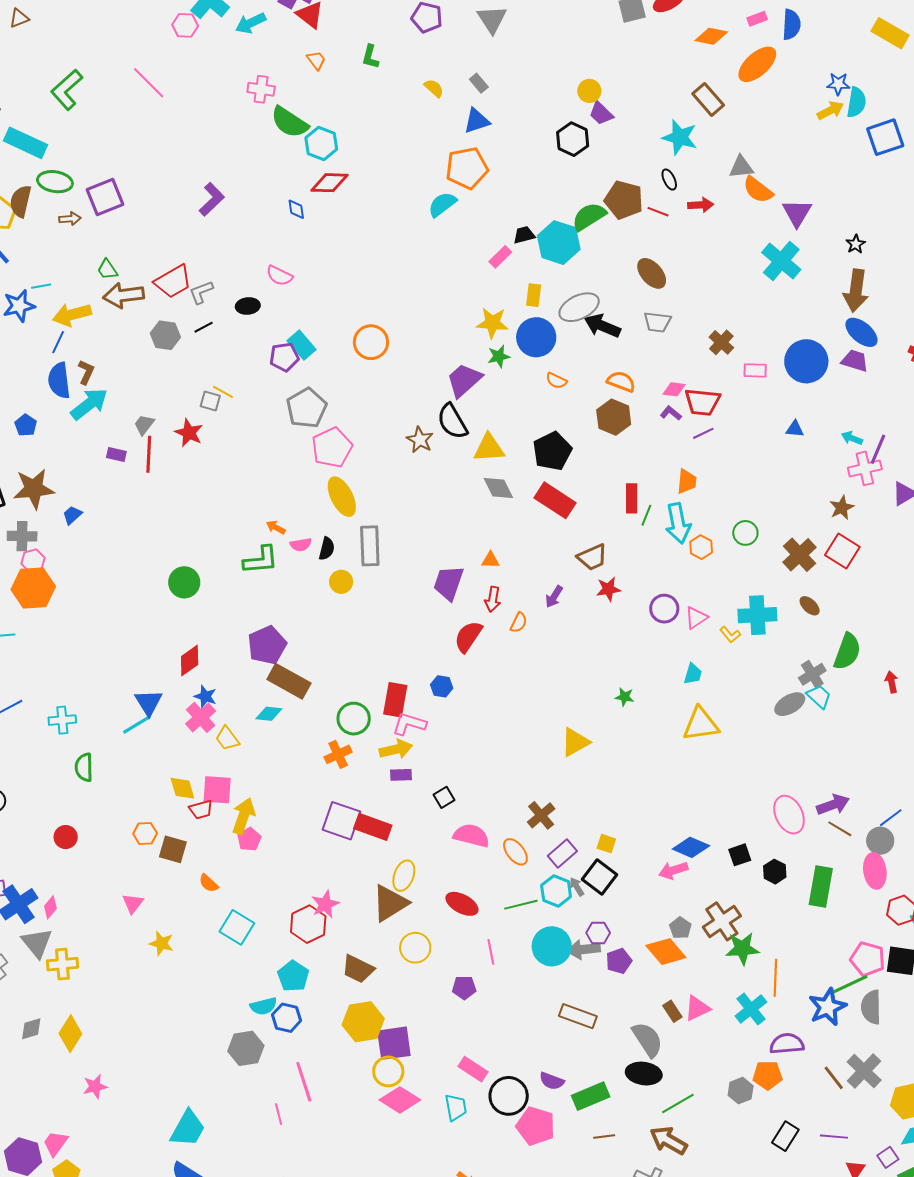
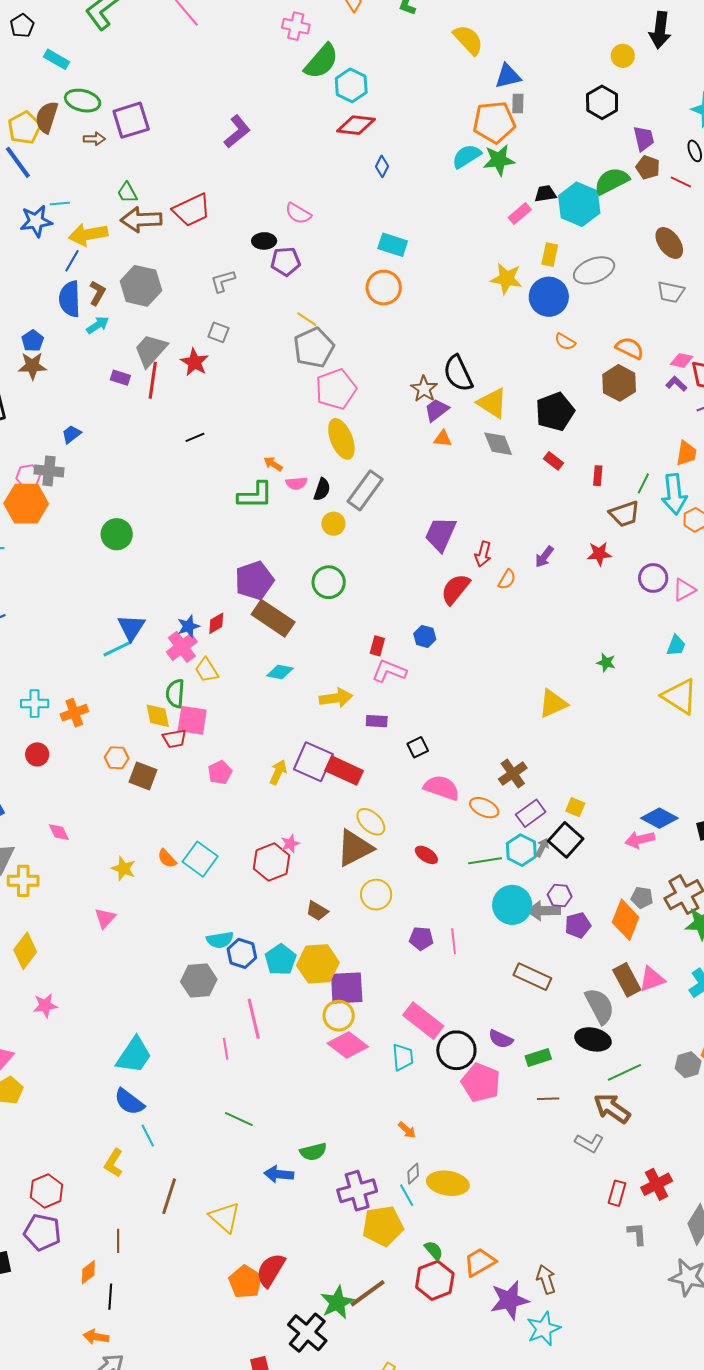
gray rectangle: (479, 83) -> (518, 103), moved, turned 36
yellow semicircle: (434, 88) -> (468, 40), size x1.6
purple trapezoid: (601, 113) -> (644, 139), moved, turned -152
green semicircle: (290, 122) -> (321, 61), turned -87
cyan rectangle: (26, 143) -> (57, 59), size x0.6
brown pentagon: (624, 200) -> (648, 167), size x0.6
blue diamond: (296, 209) -> (382, 166), moved, turned 30
gray L-shape: (201, 292) -> (223, 281), moved
black arrow: (602, 326) -> (660, 30), moved, turned -111
black line: (204, 327) -> (195, 437), moved
gray hexagon: (165, 335) -> (141, 286), moved, size x1.4
cyan rectangle: (302, 345) -> (393, 245), moved, turned -36
green star: (499, 356) -> (499, 160), moved, size x1.4
purple pentagon: (284, 357) -> (286, 261), moved
purple trapezoid: (464, 380) -> (437, 410), moved, size x0.7
yellow line: (223, 392) -> (307, 319), moved
cyan arrow: (89, 404) -> (98, 325), size x0.6
gray trapezoid: (144, 425) -> (151, 350), size x1.6
yellow triangle: (489, 448) -> (492, 403), turned 32
brown star: (34, 489) -> (32, 366), moved, size x0.7
red rectangle: (632, 498) -> (598, 476), moved, size x0.7
red rectangle: (555, 500) -> (554, 461), size x0.5
gray cross: (22, 536) -> (49, 471), moved
gray rectangle: (370, 546) -> (365, 490), turned 33
brown trapezoid: (592, 557) -> (625, 514), moved
orange triangle: (491, 560) -> (443, 439), moved
green circle: (184, 582) -> (117, 534), moved
red diamond: (190, 660) -> (216, 623), moved, size x0.7
blue star: (205, 696) -> (188, 626), turned 30
red rectangle: (395, 700) -> (377, 646), size x0.6
cyan diamond: (269, 714) -> (280, 672), moved
green circle: (354, 719) -> (329, 582), moved
cyan cross: (62, 720) -> (35, 704), moved
yellow triangle: (701, 724) -> (680, 696), turned 36
yellow arrow: (396, 749) -> (336, 698), moved
orange cross: (338, 754) -> (74, 713), moved
green semicircle: (84, 767) -> (175, 693), moved
yellow arrow: (244, 816) -> (278, 772), moved, size x0.7
orange ellipse: (515, 852) -> (484, 808), turned -32
yellow ellipse: (404, 876) -> (371, 822), turned -72
orange semicircle: (209, 883) -> (167, 858), moved
gray arrow: (577, 887) -> (542, 848), turned 54
pink triangle: (133, 903) -> (105, 918), moved
pink star: (325, 904) -> (290, 844), size x0.7
red ellipse: (462, 904) -> (426, 855), size x0.7
pink diamond: (50, 907) -> (59, 832), moved, turned -70
gray pentagon: (680, 928) -> (642, 898), turned -30
pink line: (491, 952) -> (454, 941), moved
orange diamond: (666, 952) -> (626, 920), turned 57
brown trapezoid: (358, 969) -> (317, 911), size x0.7
cyan pentagon: (293, 976) -> (280, 960), moved
brown rectangle: (672, 1011) -> (627, 980), size x1.5
pink rectangle: (473, 1069) -> (423, 1021), size x1.4
green rectangle: (591, 1096) -> (538, 1057), size x0.7

